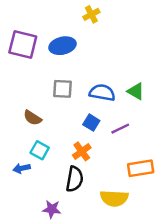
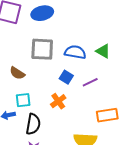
gray square: (63, 89) -> (42, 49), size x1.4
cyan square: (40, 150) -> (23, 100), turned -35
black semicircle: (75, 179) -> (33, 124), moved

